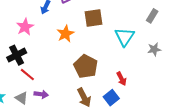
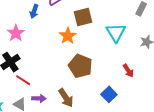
orange star: (65, 34) -> (68, 36), moved
red arrow: (122, 79) -> (128, 71), moved
brown arrow: (84, 97) -> (66, 98), moved

